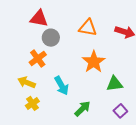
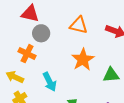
orange cross: (38, 58) -> (27, 54), turned -30
green triangle: (115, 84) -> (111, 75), moved

